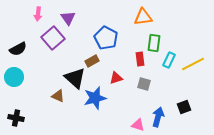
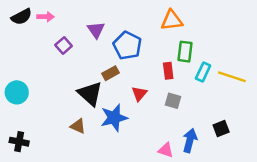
pink arrow: (38, 14) -> (46, 17), turned -96
purple triangle: (68, 18) -> (96, 30), moved
purple square: (53, 38) -> (64, 46), size x0.6
black semicircle: (18, 49) -> (22, 17), moved
yellow line: (193, 64) -> (232, 77), turned 45
red triangle: (116, 78) -> (139, 94), turned -32
brown triangle: (58, 96) -> (78, 126), moved

